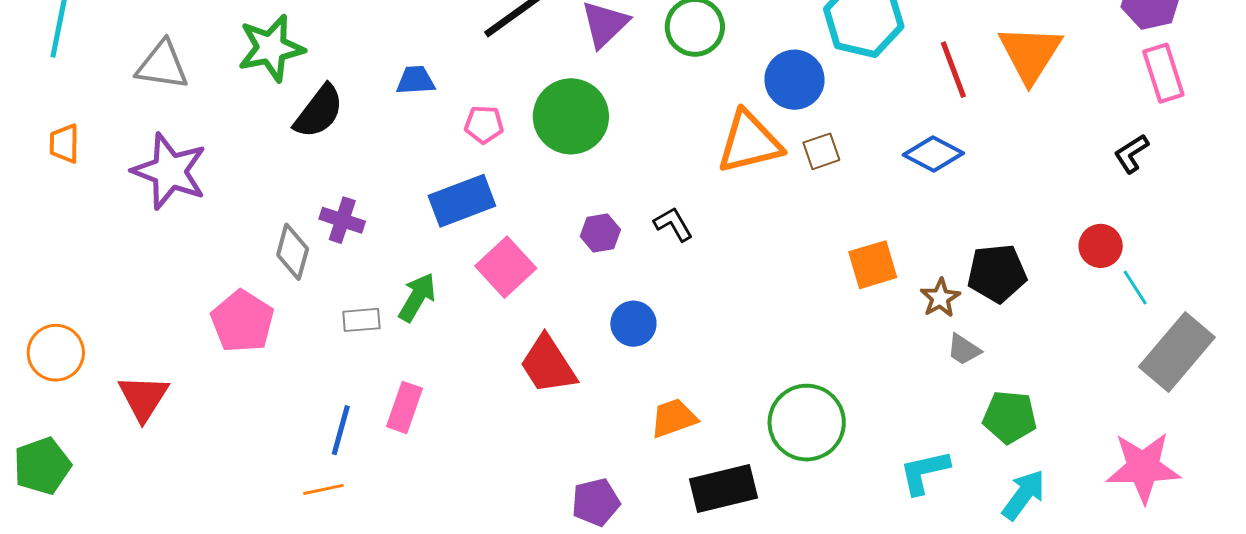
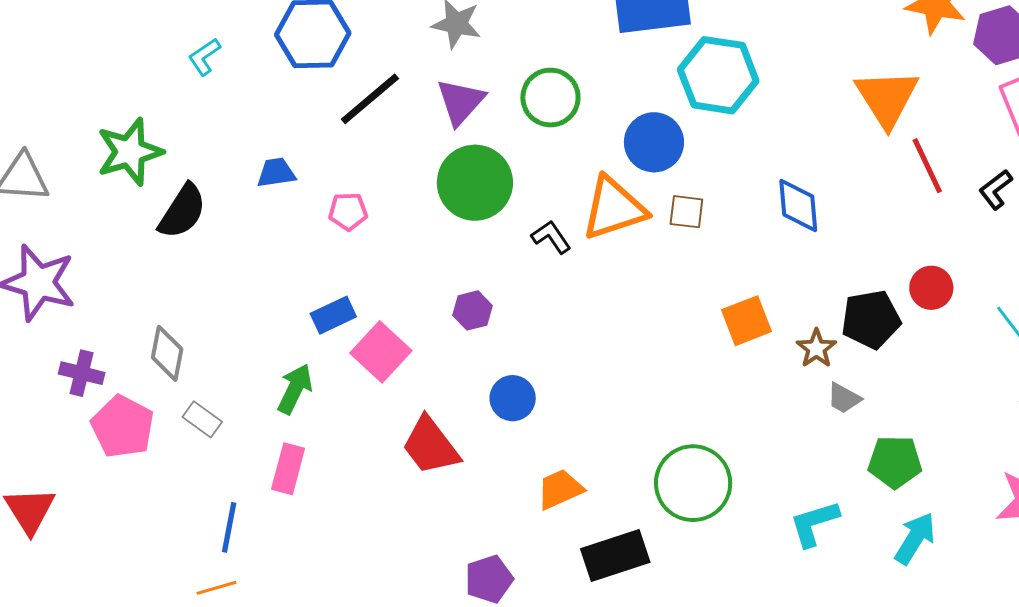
red line: (953, 70) -> (927, 166), moved
green circle: (571, 116) -> (475, 183), moved
brown square: (821, 151) -> (686, 212), turned 30
blue diamond: (933, 154) -> (798, 205), turned 62
blue rectangle: (462, 201) -> (333, 315), moved, size x0.7
purple cross: (342, 220) -> (82, 373), moved
black L-shape: (673, 224) -> (551, 237), moved
red circle: (1101, 246) -> (931, 288), moved
gray rectangle: (361, 320) -> (202, 419), moved, turned 45
pink rectangle: (404, 407) -> (288, 469), moved

